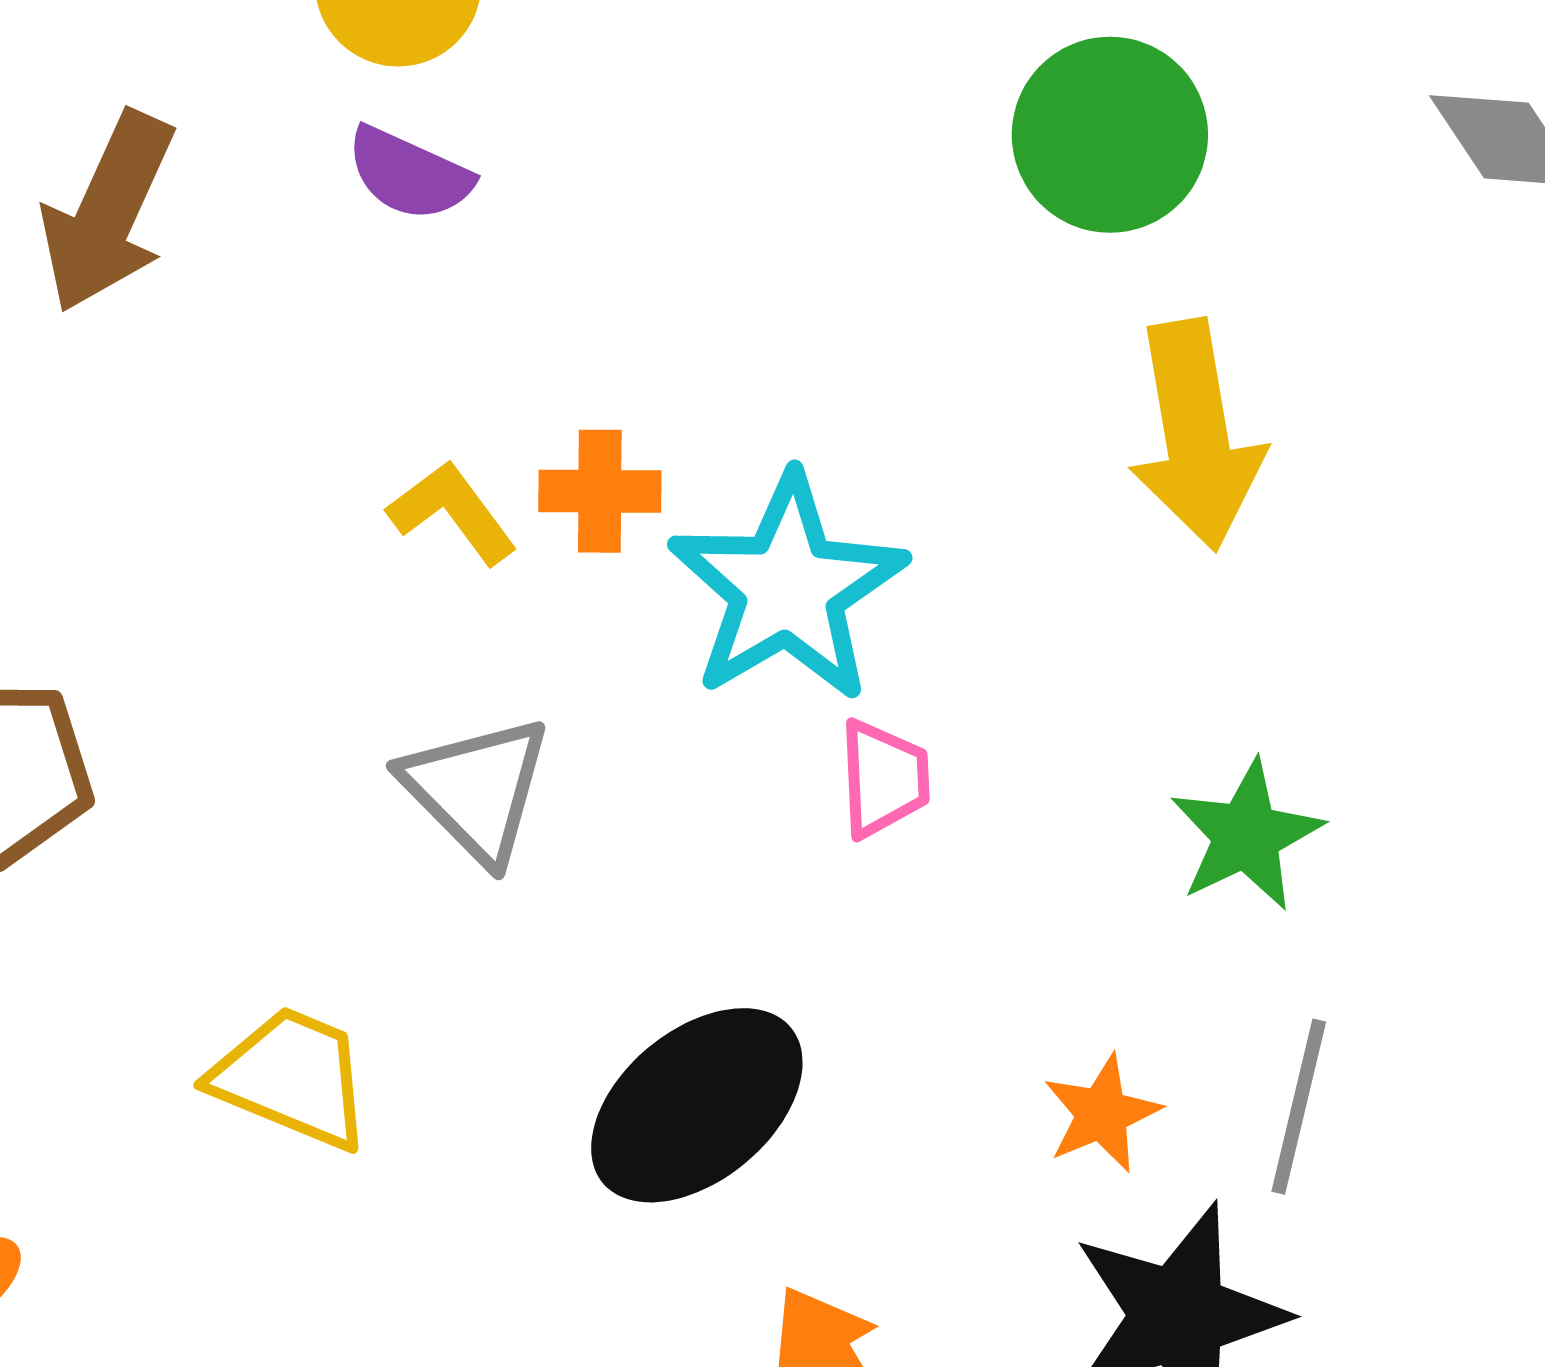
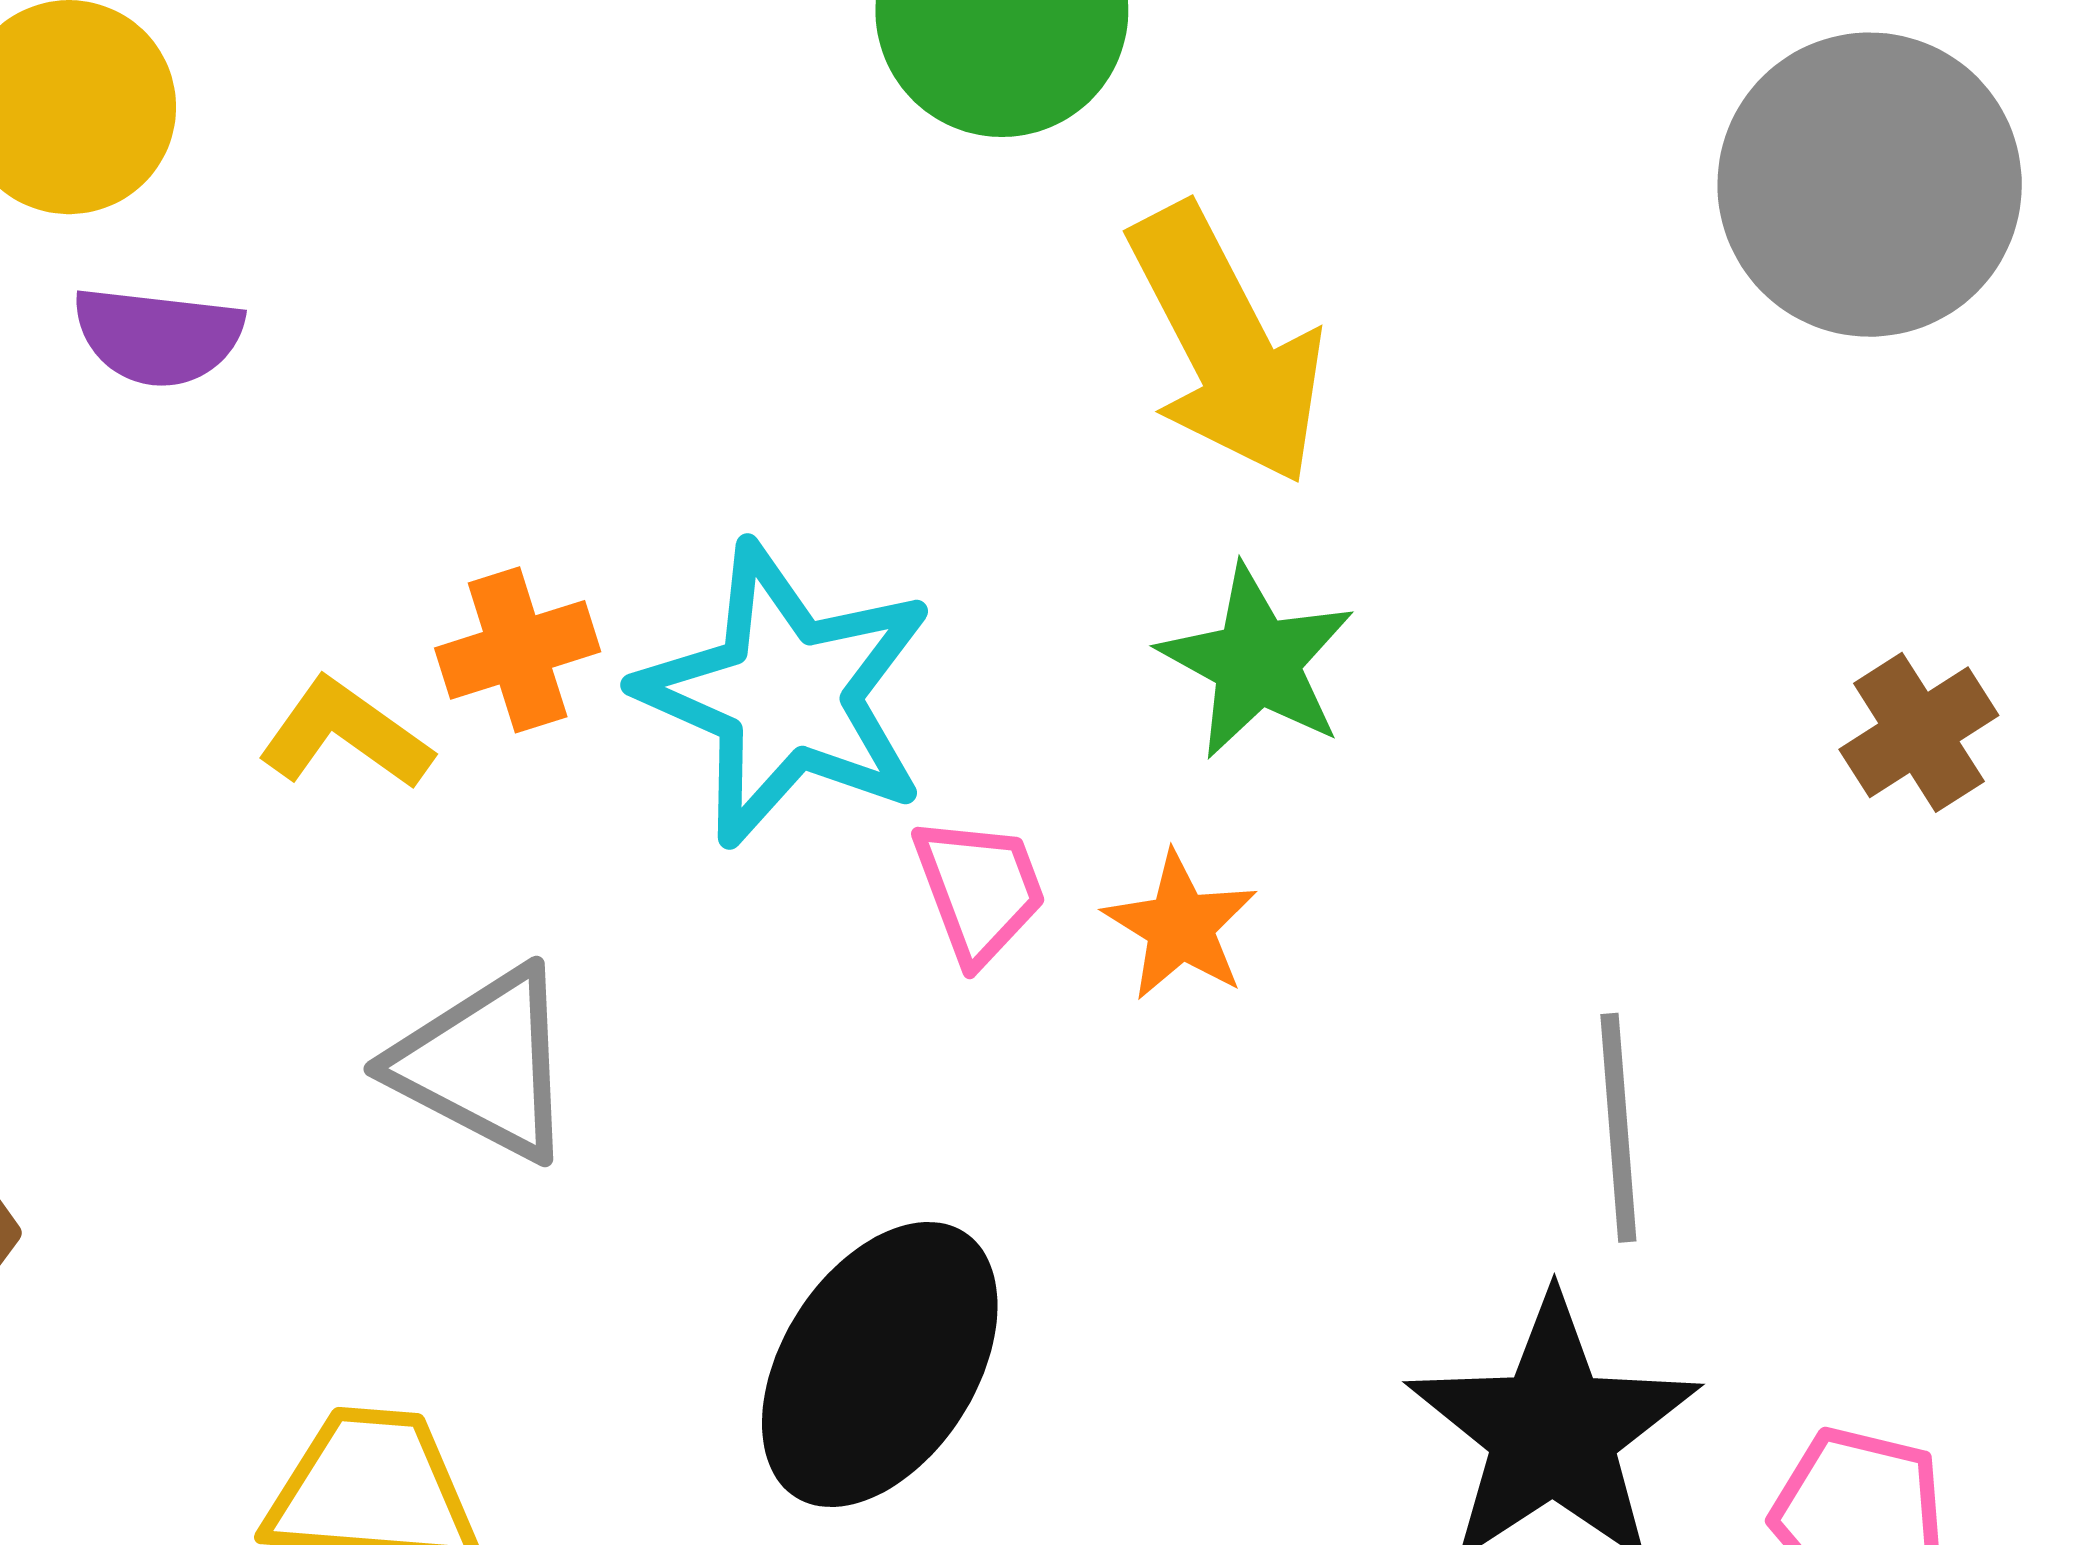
green star: (1246, 835) -> (1257, 662), moved
orange star: (1102, 1114) -> (1180, 926), moved

